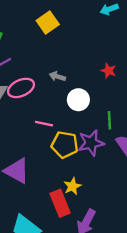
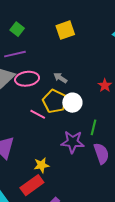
yellow pentagon: (65, 145) -> (54, 101), moved
yellow star: (72, 186) -> (41, 165), moved
red rectangle: (60, 203) -> (32, 185), turned 60

